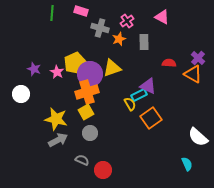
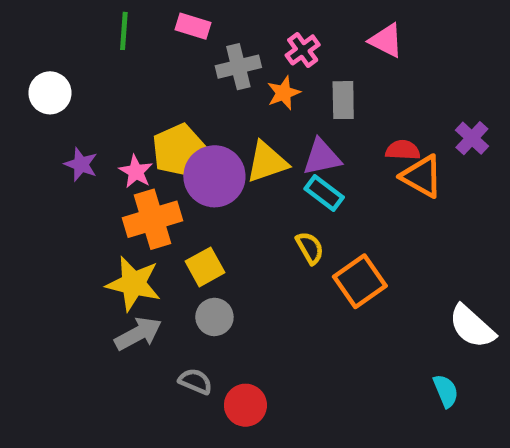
gray cross: (100, 28) -> (238, 67), turned -30
orange triangle: (193, 74) -> (422, 176), moved
purple triangle: (148, 86) -> (322, 157), moved, turned -36
orange cross: (87, 92) -> (152, 219), moved
white circle: (21, 94) -> (50, 93), moved
cyan rectangle: (139, 95) -> (324, 193), moved, turned 63

